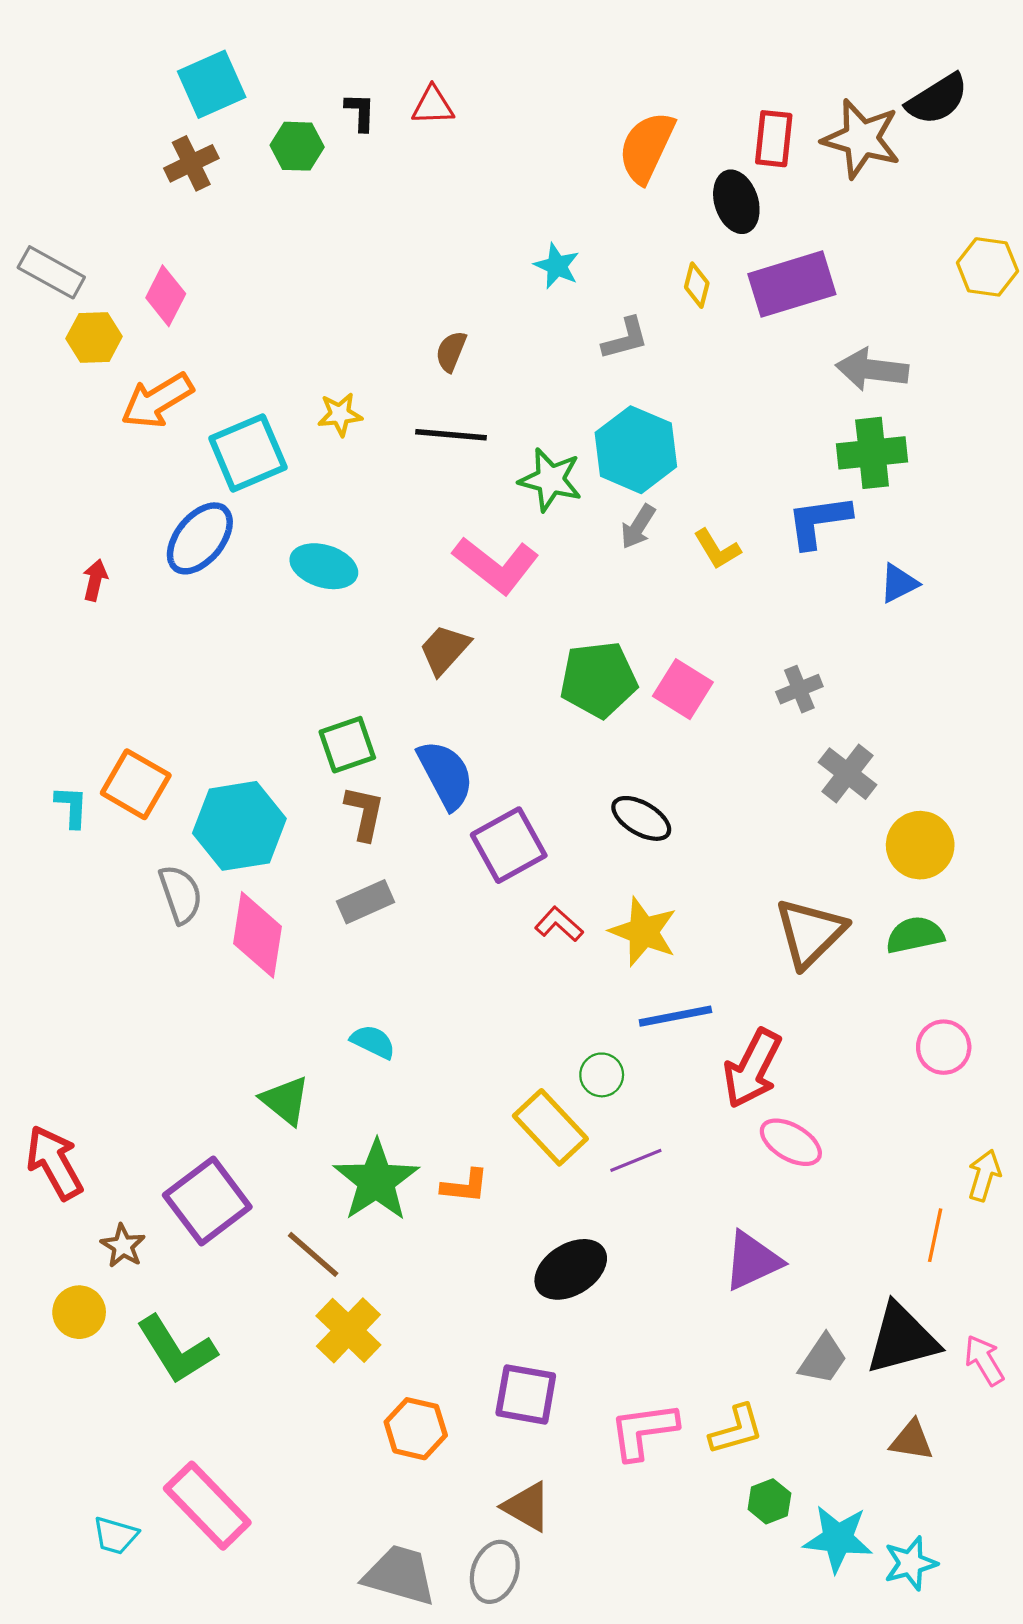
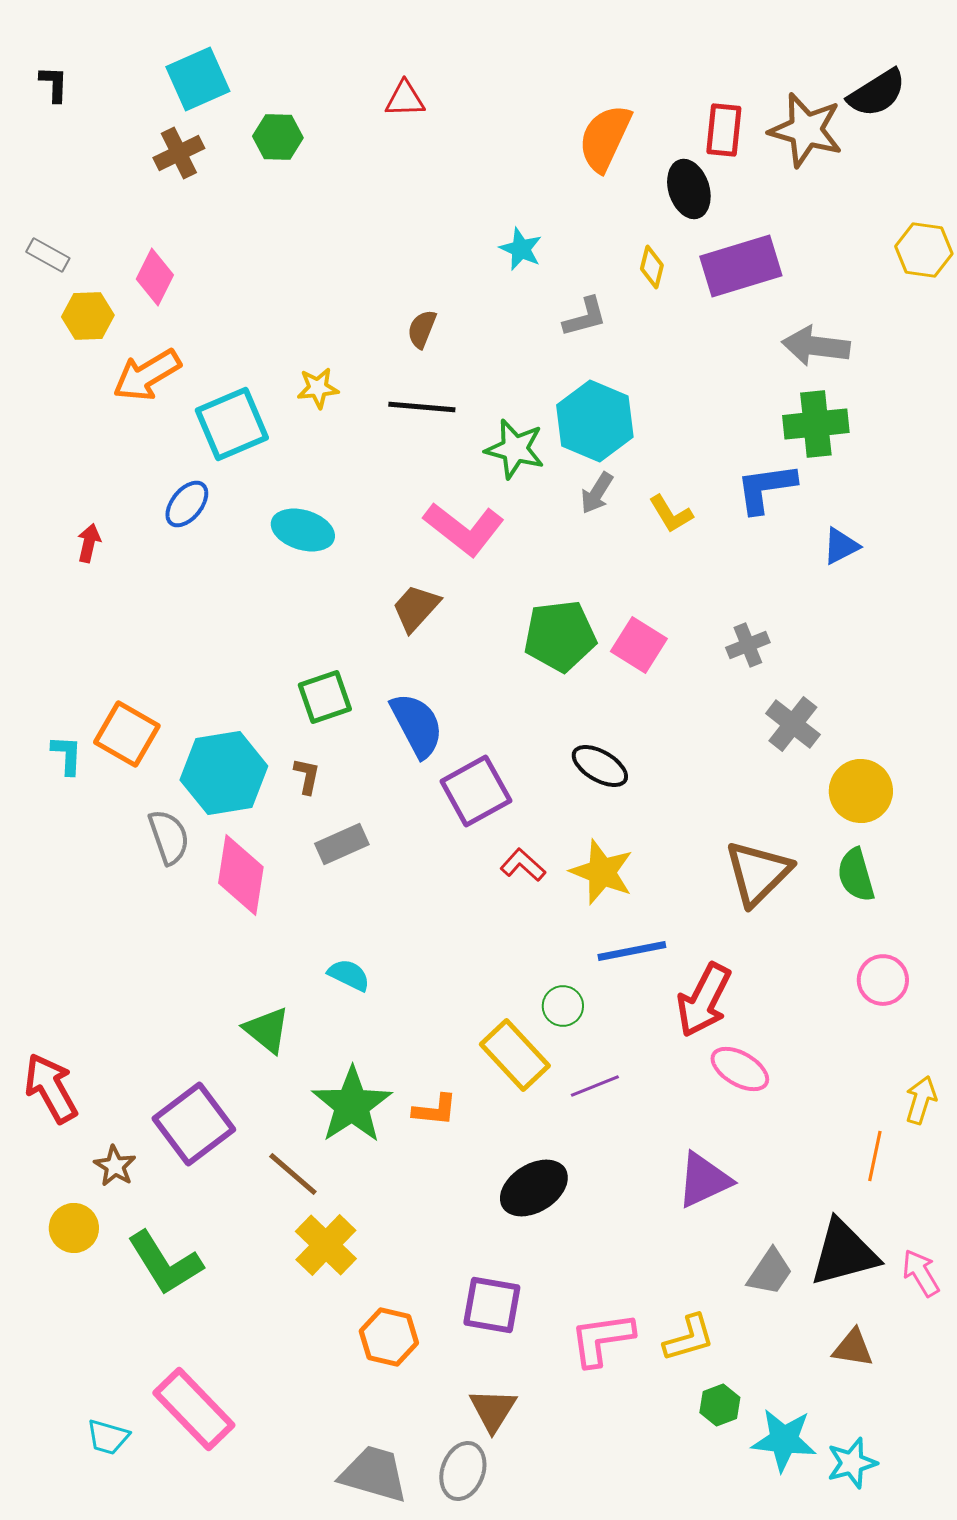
black L-shape: (360, 112) -> (54, 84), moved
gray rectangle: (51, 272) -> (48, 255), size x0.7
blue ellipse: (200, 538) -> (187, 504), size x0.7
brown L-shape: (364, 813) -> (307, 776), moved, size x0.7
green semicircle: (915, 935) -> (856, 875), turned -94
brown triangle: (527, 1507) -> (493, 1410), turned 32

